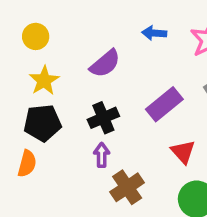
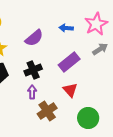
blue arrow: (154, 33) -> (66, 28), moved
red triangle: (183, 152) -> (70, 90), moved

